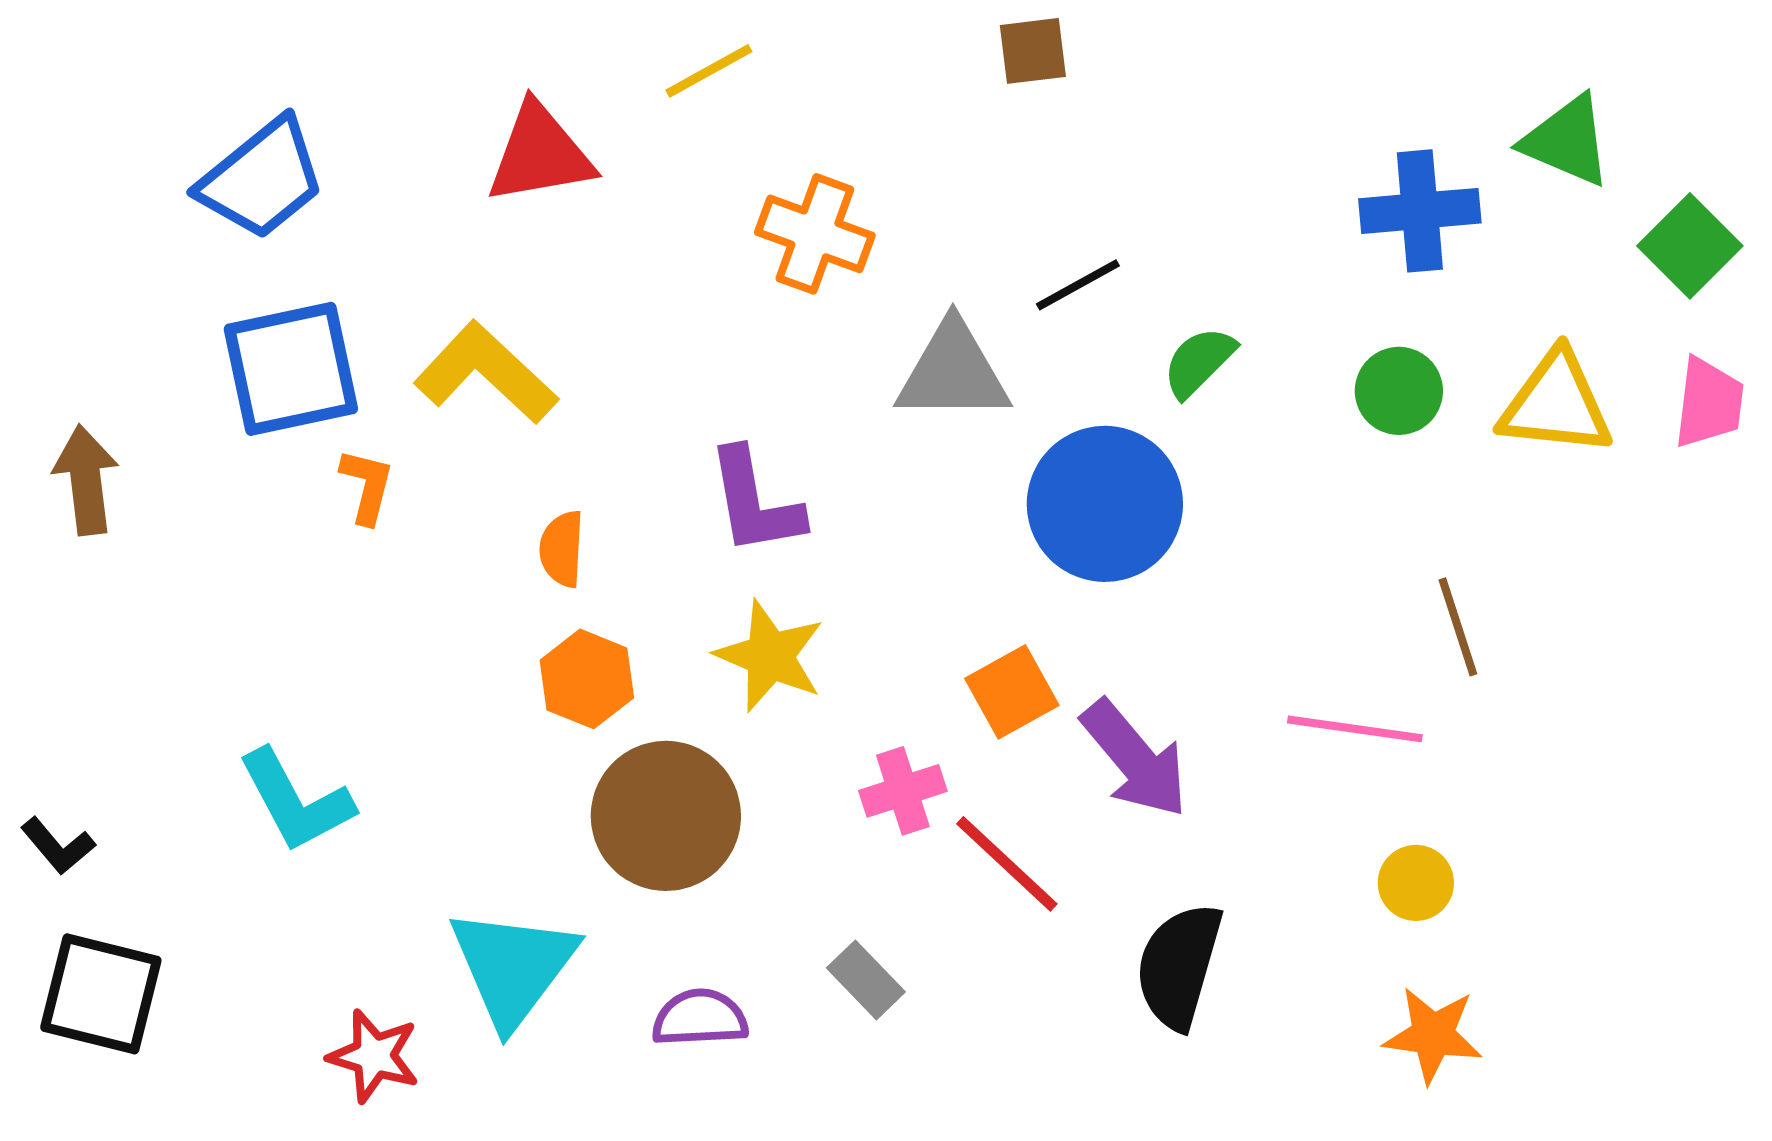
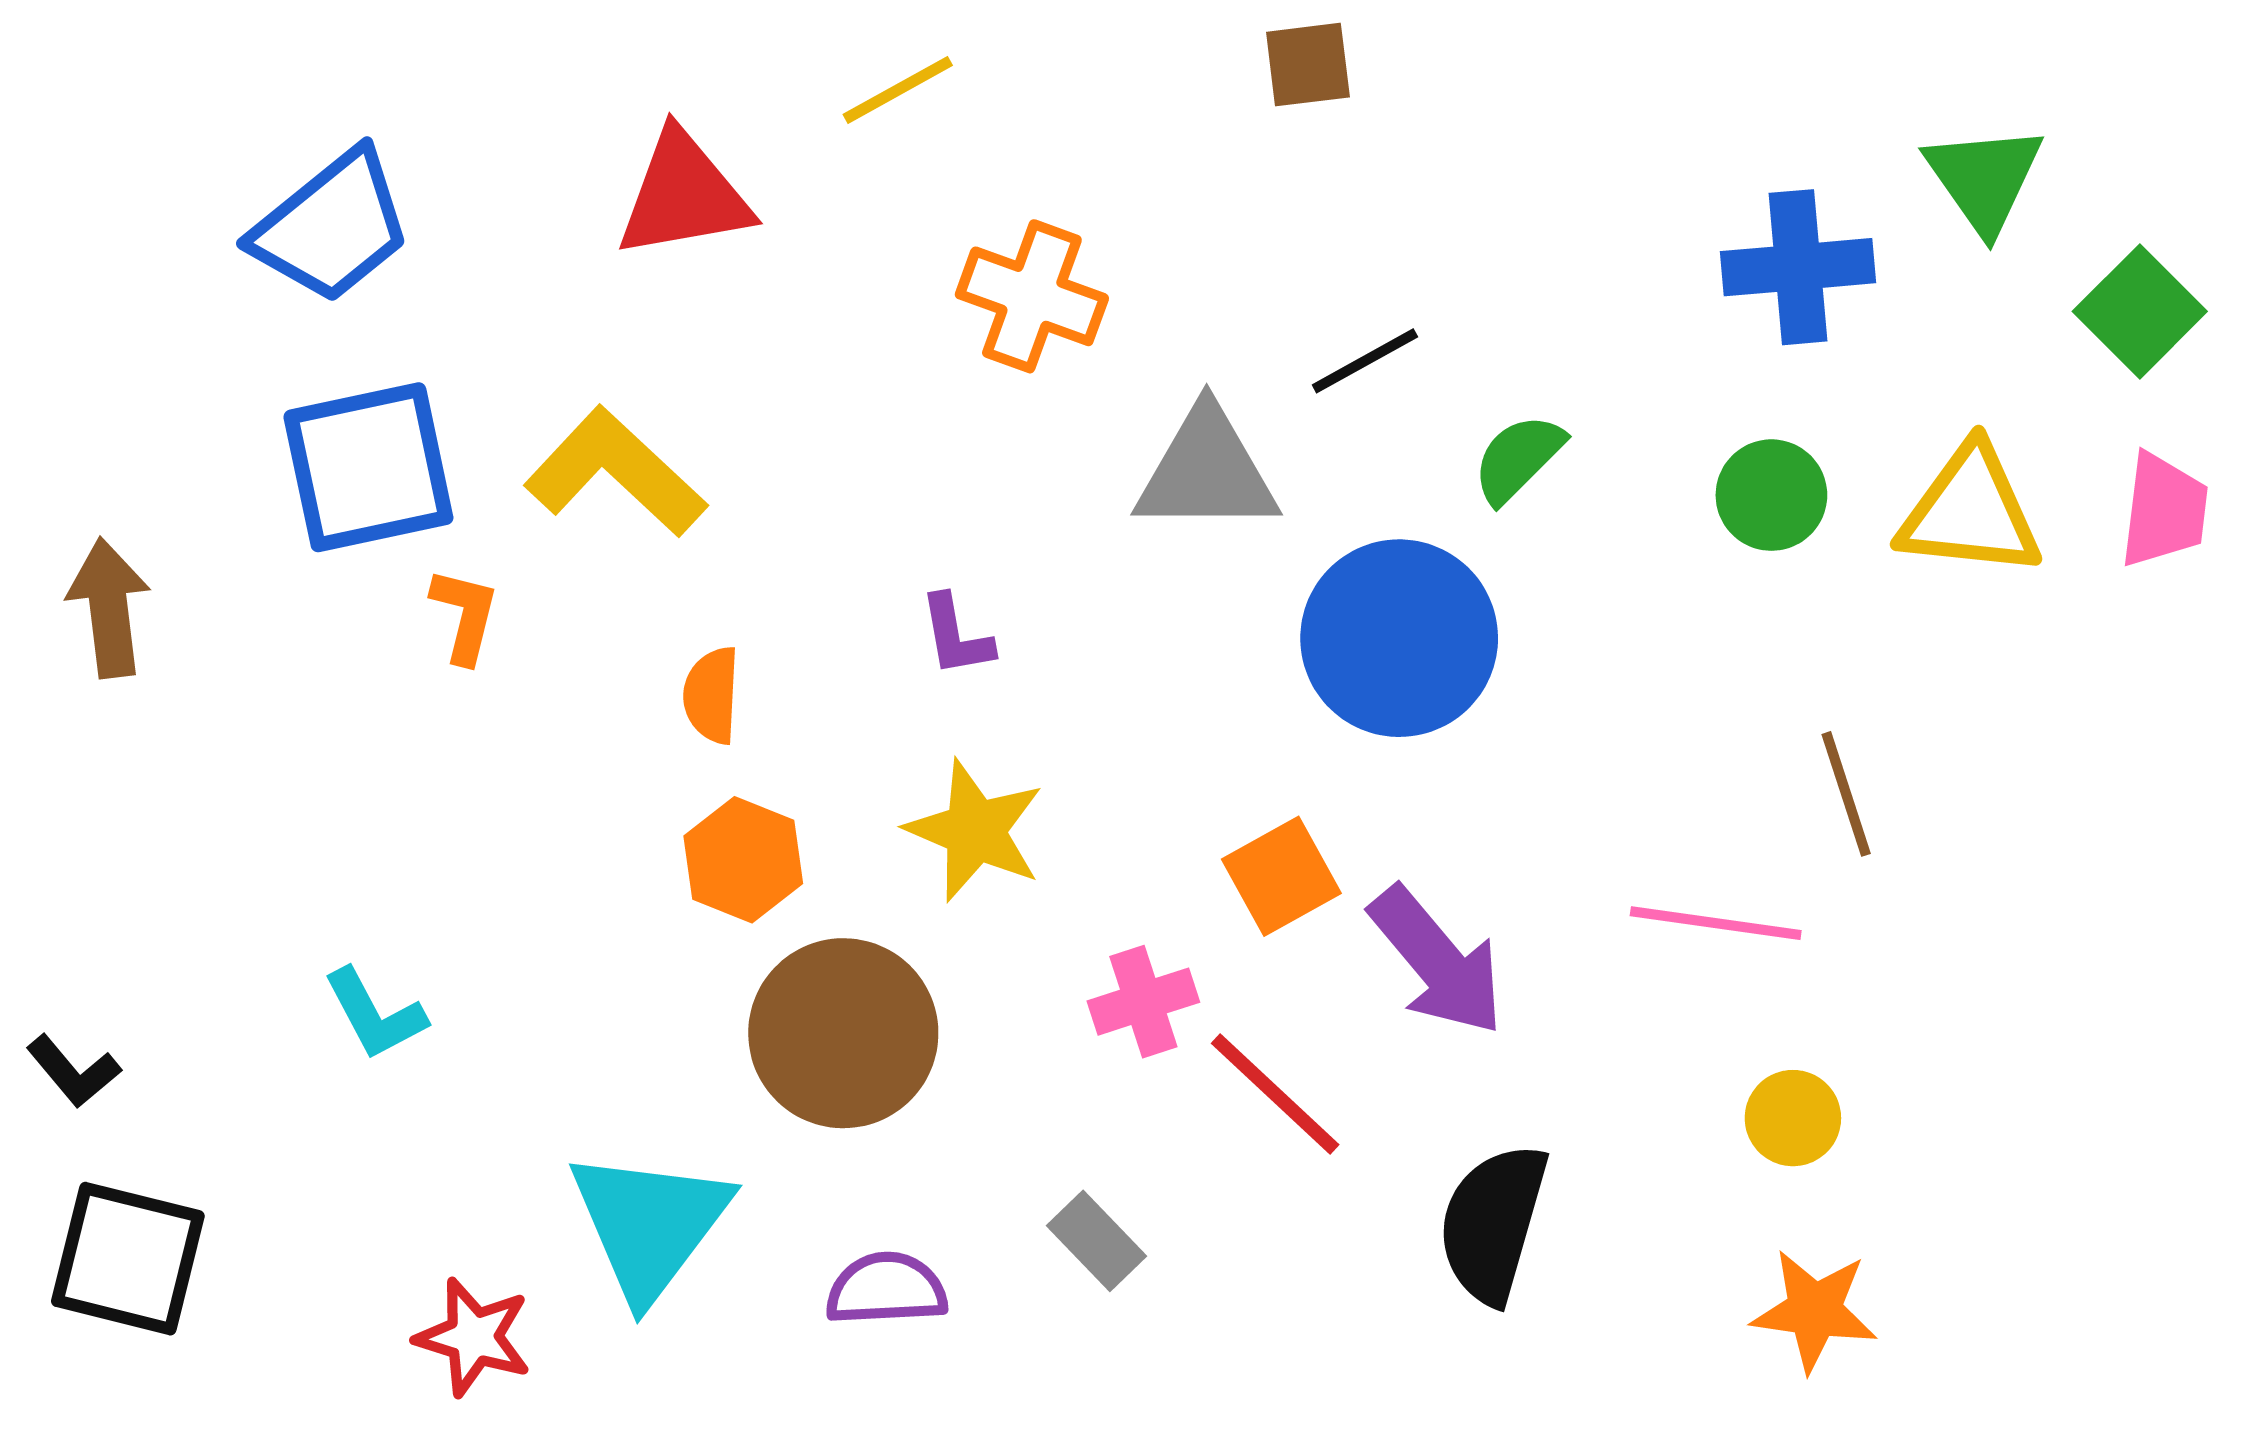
green triangle: (1567, 141) -> (1984, 179), turned 32
purple L-shape: (755, 502) -> (956, 636), size x0.6
cyan L-shape: (296, 801) -> (375, 1014), size x0.7

